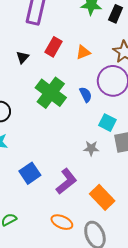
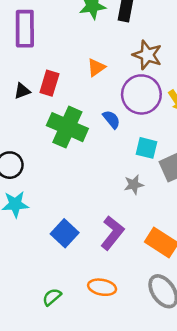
red rectangle: (54, 47) -> (49, 83), moved
black triangle: (23, 57) -> (22, 91), turned 40
orange ellipse: (62, 222) -> (102, 287), moved

